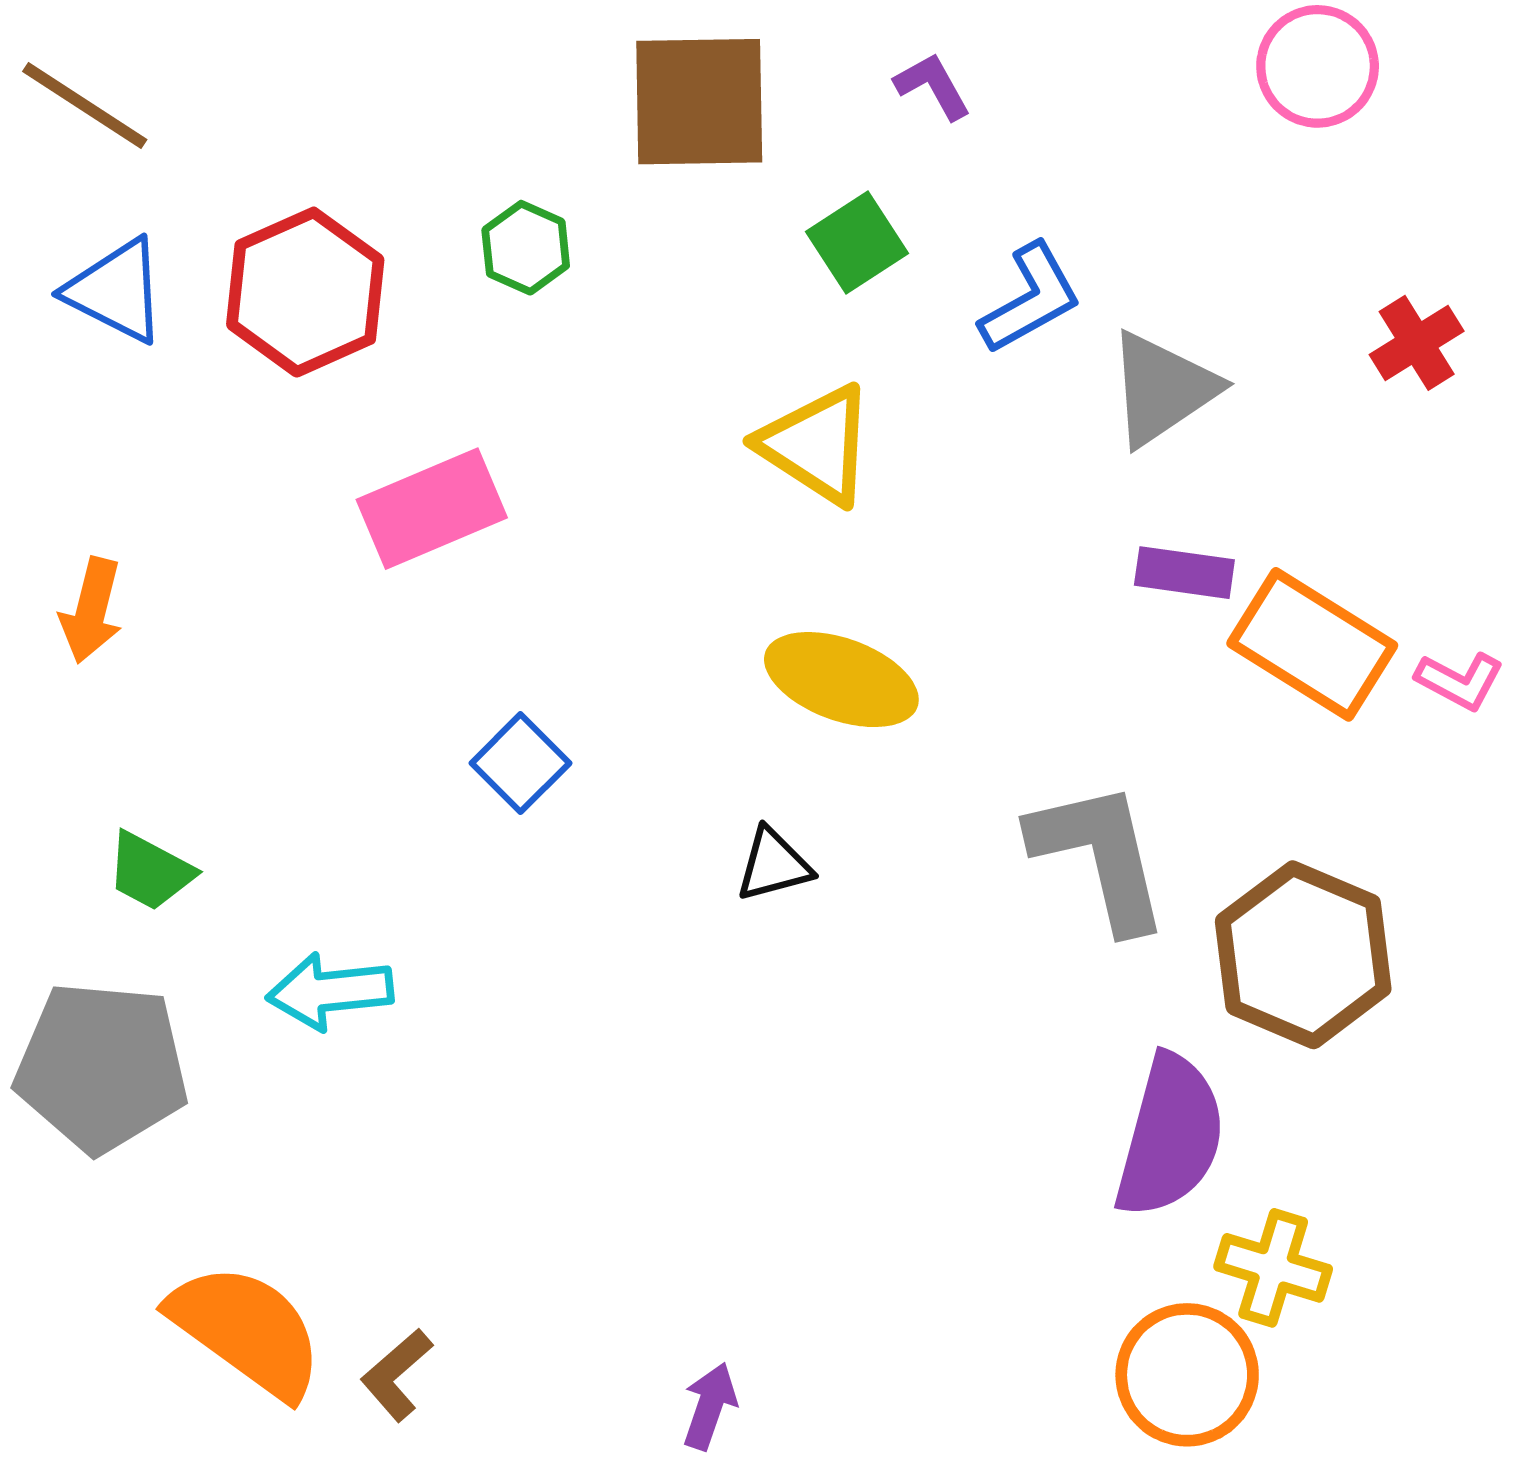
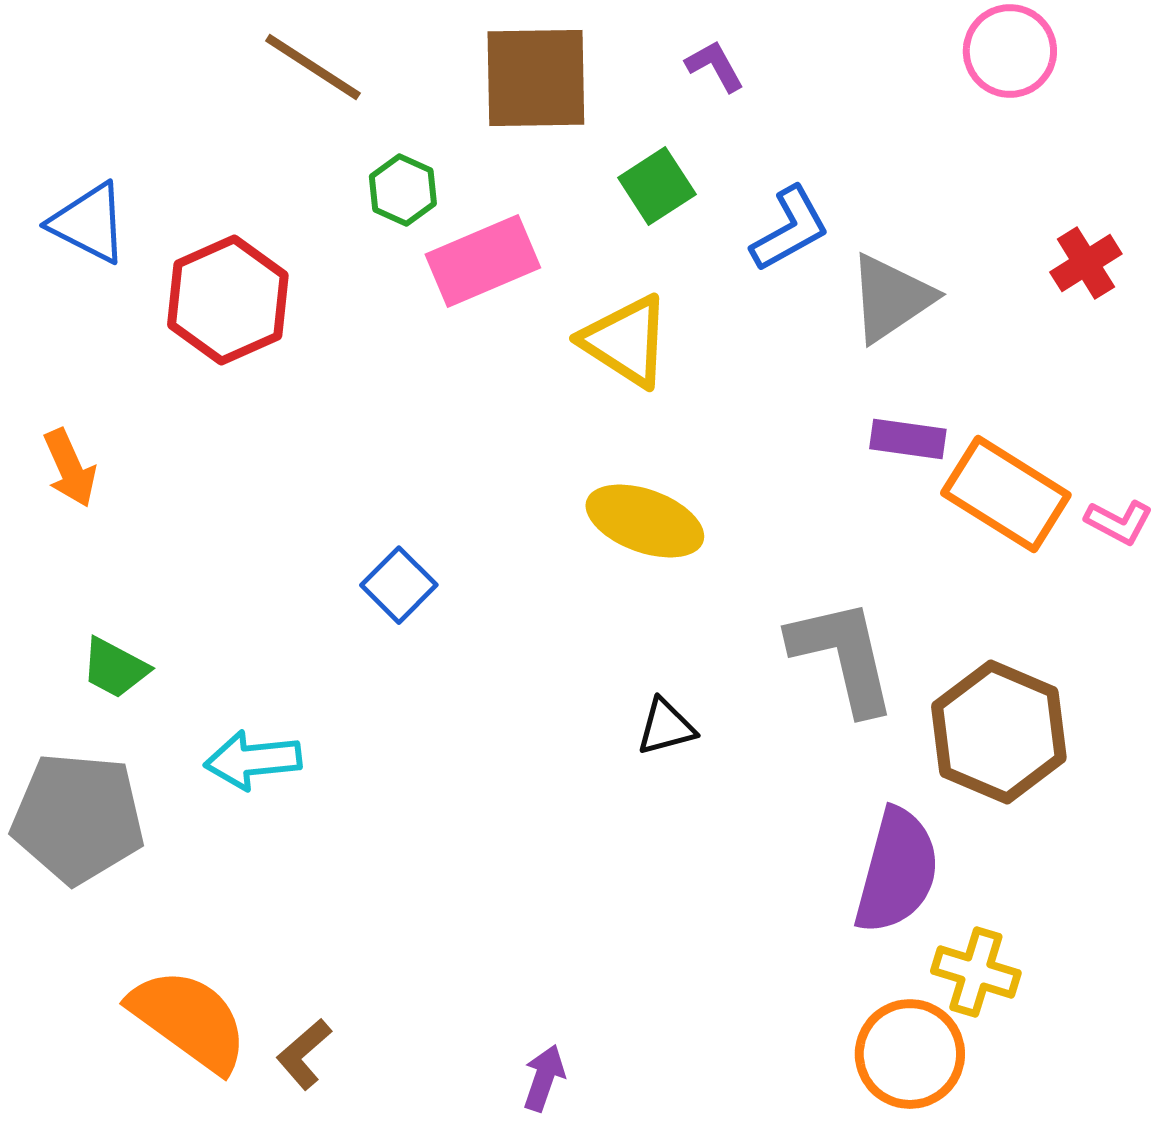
brown line: (85, 106) -> (313, 67), moved
red hexagon: (305, 292) -> (228, 300), moved
pink rectangle: (432, 509) -> (483, 261), moved
orange arrow: (91, 610) -> (70, 468), turned -38
black triangle: (774, 865) -> (666, 727), moved

